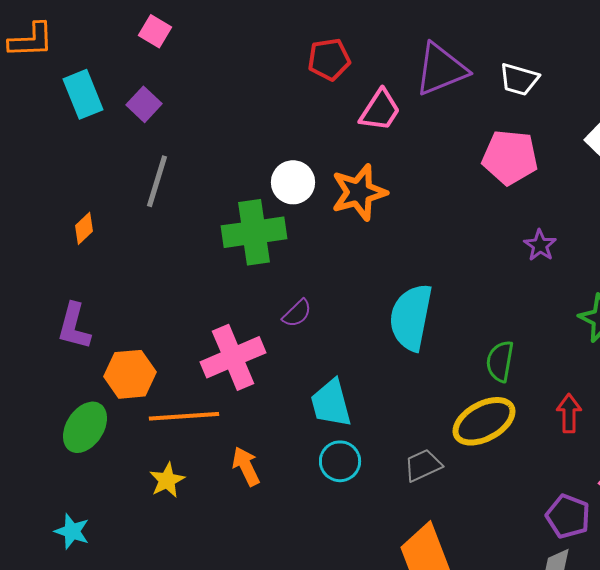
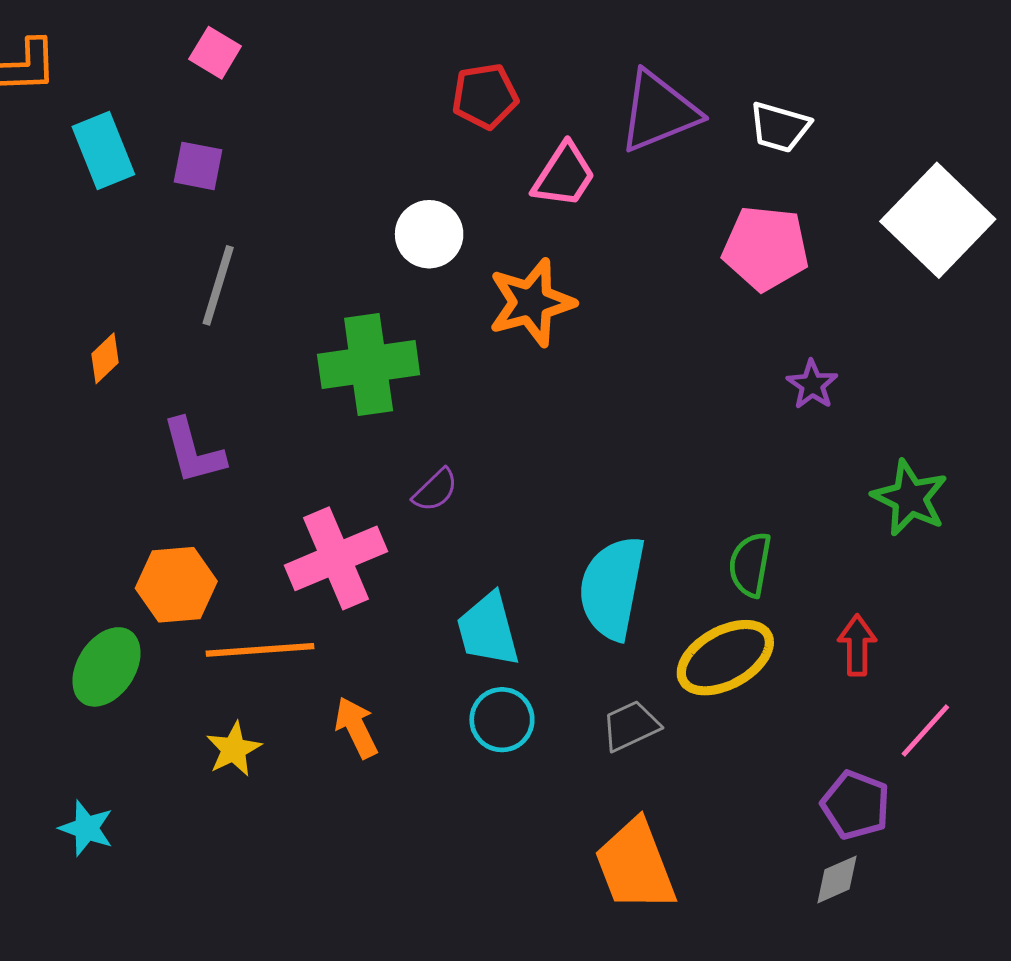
purple square: (144, 104) -> (198, 166), turned -32
white circle: (293, 182) -> (429, 234), moved
cyan semicircle: (411, 317) -> (612, 588), moved
purple L-shape: (74, 326) -> (193, 451), moved, turned -30

